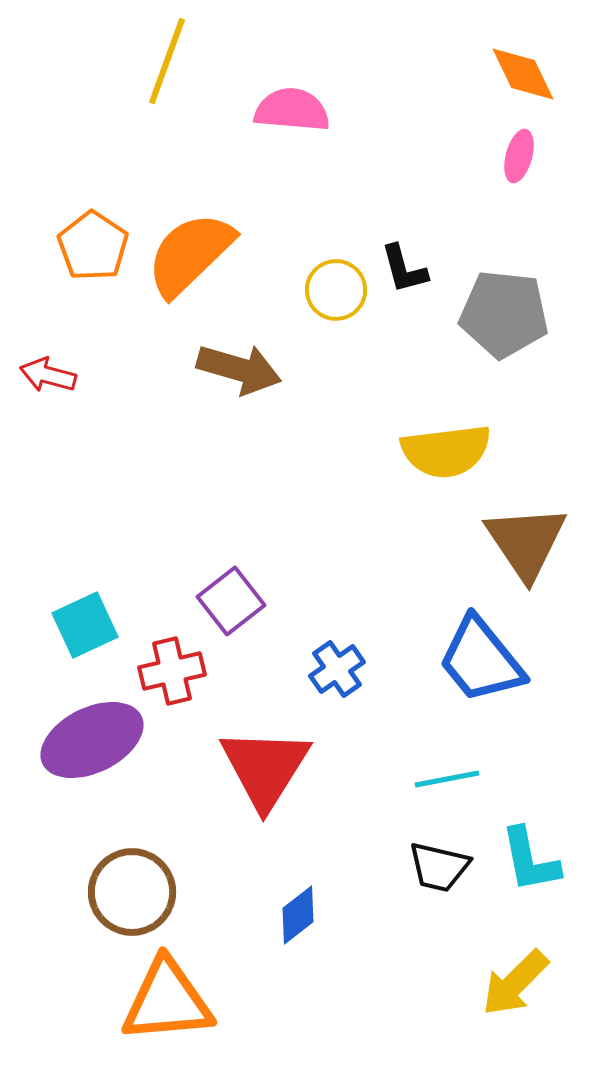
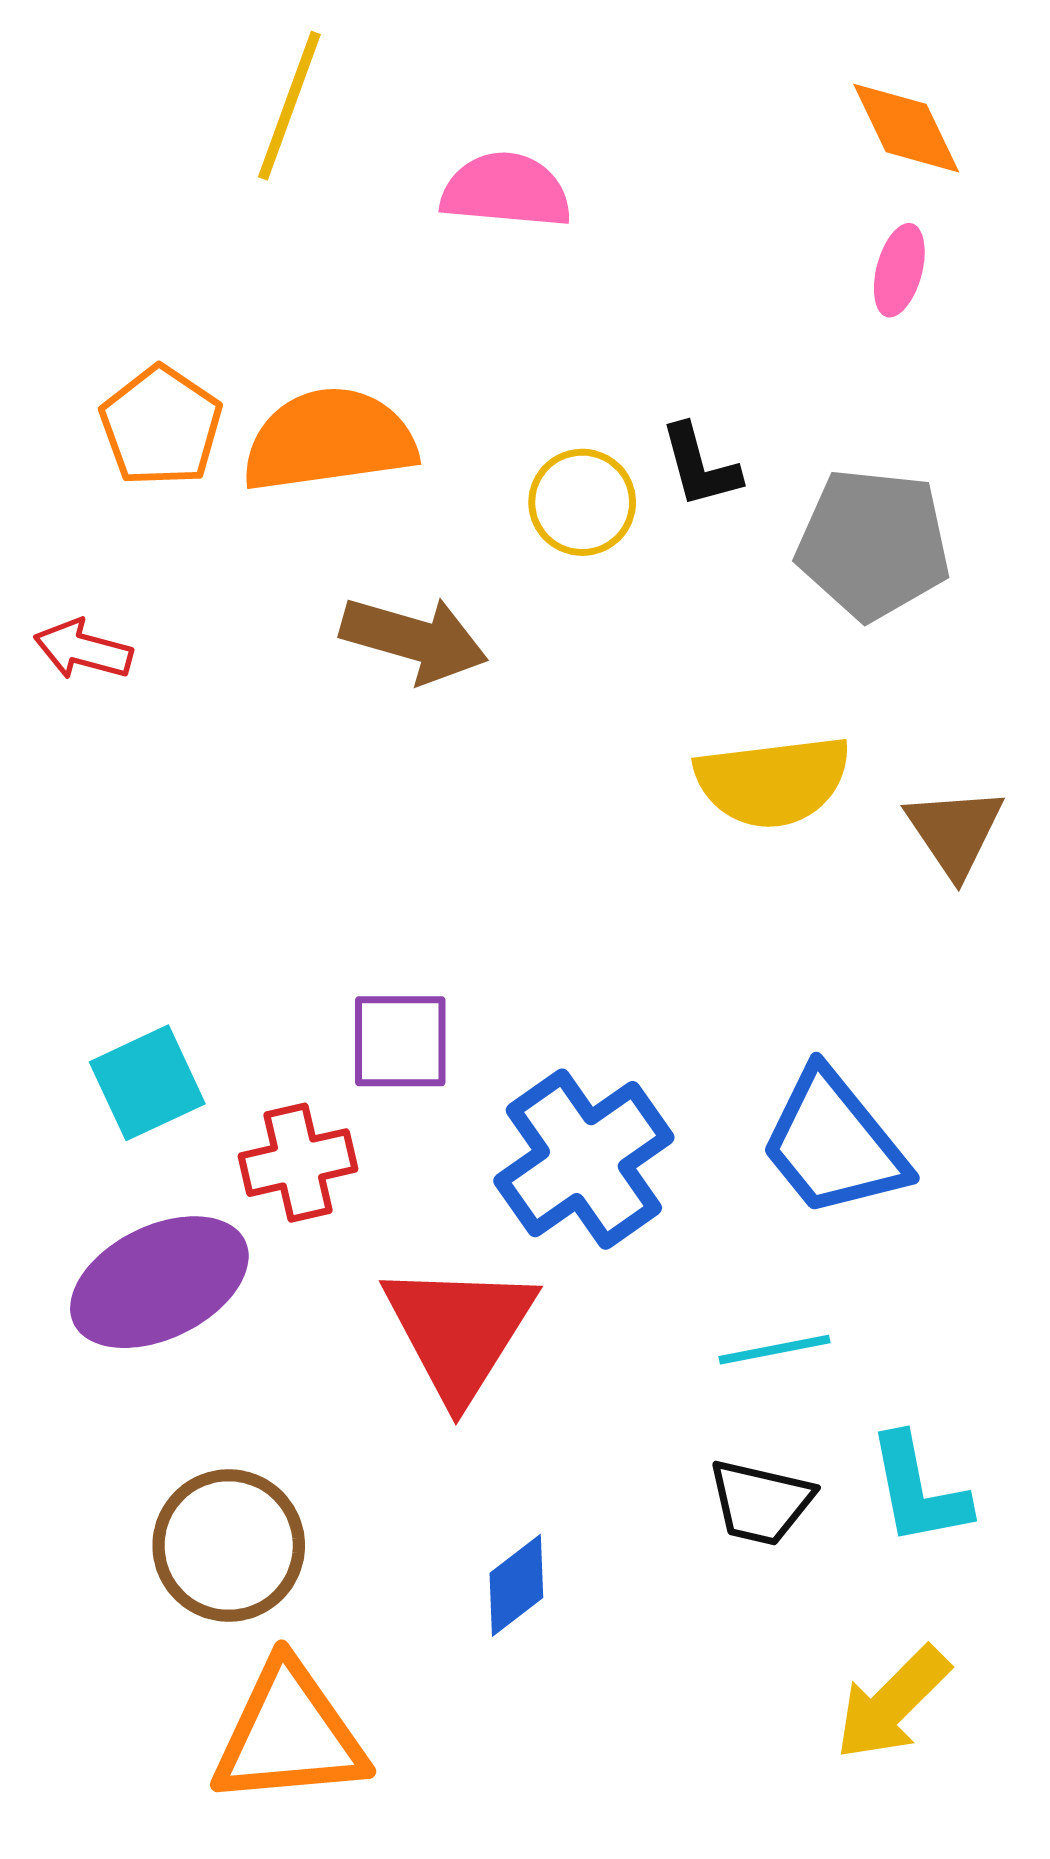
orange semicircle: (190, 254) -> (329, 440), turned 36
brown triangle: (526, 542) -> (955, 832), moved, size x0.7
purple square: (231, 601) -> (400, 1041), turned 38
blue cross: (337, 669) -> (584, 1159), size x1.8

